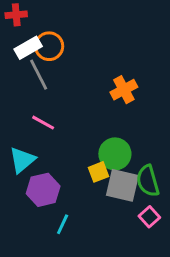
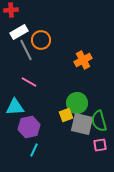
orange circle: (49, 46) -> (41, 40), moved
cyan triangle: (22, 160) -> (15, 107), turned 36
pink square: (149, 217) -> (100, 145), turned 32
cyan line: (63, 224) -> (34, 150), moved

